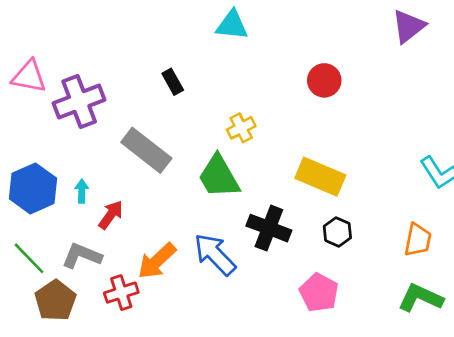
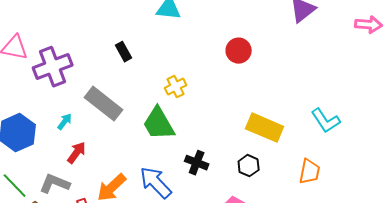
yellow rectangle: (320, 177) -> (265, 128), moved
cyan arrow: (82, 191) -> (65, 122), moved, turned 36
black cross: (269, 228) -> (197, 163), size x0.7

